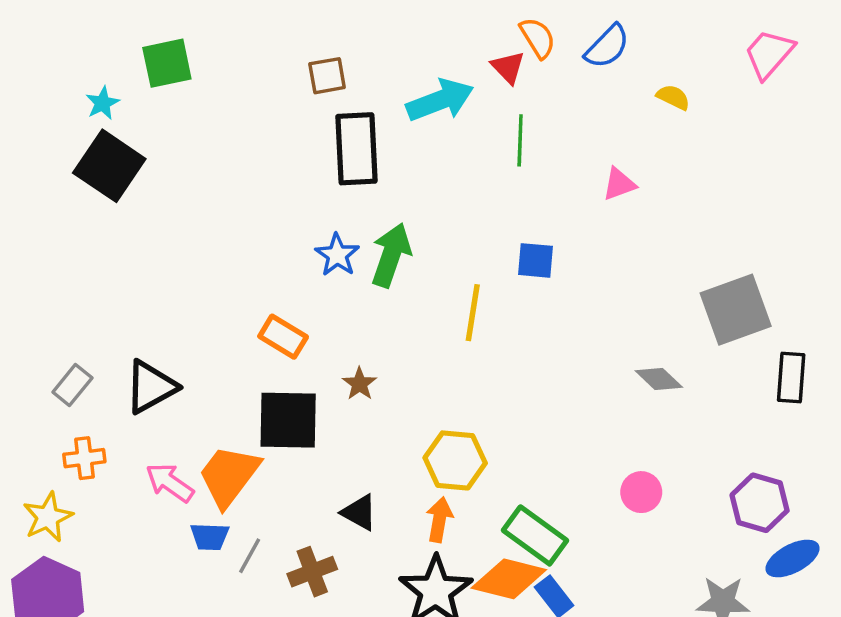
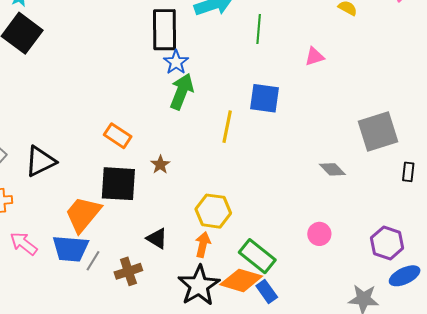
blue star: (337, 255) -> (176, 62), moved
blue square: (536, 260) -> (264, 98), size x1.4
black rectangle: (791, 378) -> (408, 172), size x0.7
pink arrow: (170, 483) -> (24, 244), moved
blue trapezoid: (210, 537) -> (70, 249), size x1.6

